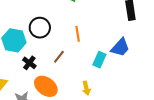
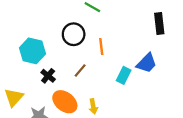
black circle: (40, 28) -> (74, 34), moved
yellow arrow: (86, 88) -> (93, 106), moved

